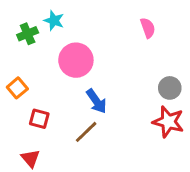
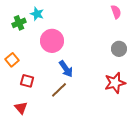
pink semicircle: (148, 28) -> (116, 12), moved
gray circle: (170, 88) -> (119, 49), moved
red star: (168, 122) -> (115, 83), turned -30

